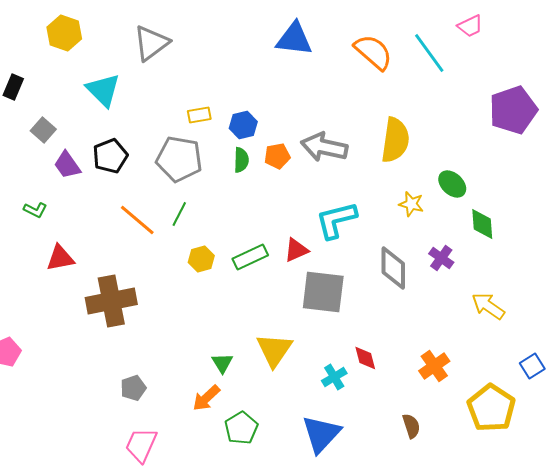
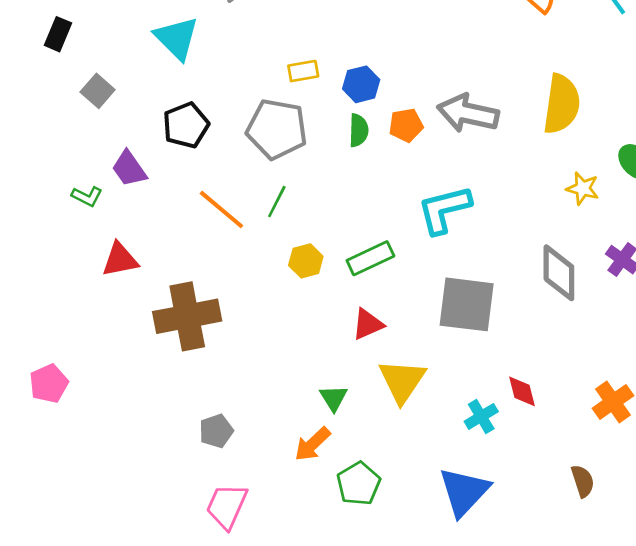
purple trapezoid: (67, 165) -> (129, 169), moved
cyan L-shape: (336, 220) -> (444, 210), moved
red triangle: (296, 250) -> (368, 324), moved

